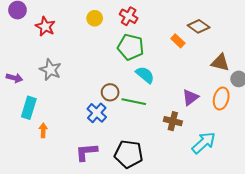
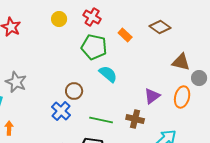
orange rectangle: (178, 41) -> (125, 35), moved
gray star: (50, 70) -> (16, 82), moved
green line: (134, 102) -> (101, 120), moved

